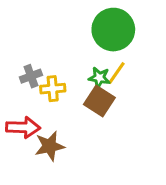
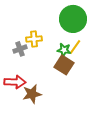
yellow cross: (53, 89) -> (34, 39), moved

